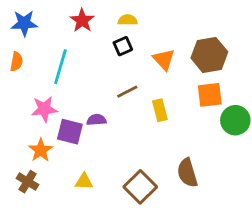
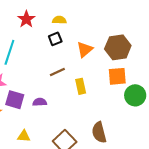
orange triangle: (164, 59) -> (85, 49), turned 30
purple semicircle: (96, 120) -> (40, 102), moved

